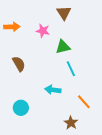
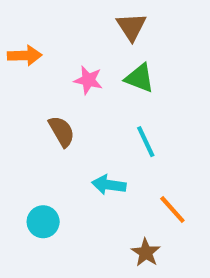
pink star: (43, 31) -> (88, 80), moved
green triangle: (63, 47) -> (140, 78), moved, turned 35
brown semicircle: (19, 64) -> (62, 131), moved

